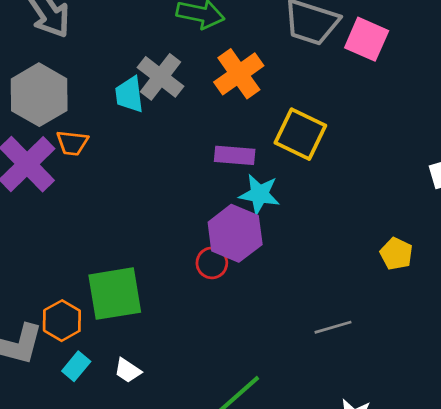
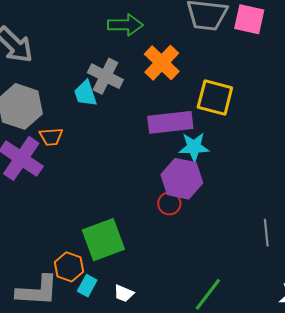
purple rectangle: (235, 155) -> (170, 122), size x1.5
gray line: (333, 327) -> (266, 233), turned -68
cyan rectangle: (76, 366) -> (87, 286), moved

